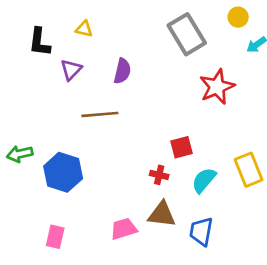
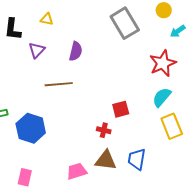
red star: (217, 87) -> (163, 63), moved
cyan semicircle: (204, 180) -> (162, 97), moved
blue trapezoid: (201, 231) -> (137, 159), moved

